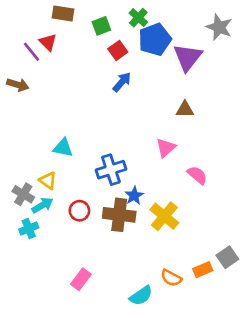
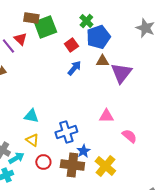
green square: (101, 26) -> (45, 27), moved, size x1.6
purple triangle: (188, 57) -> (121, 73), moved
brown triangle: (185, 109) -> (102, 61), moved
pink triangle: (166, 148) -> (106, 116), turned 42
yellow triangle: (48, 181) -> (32, 140), moved

